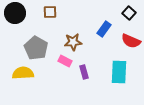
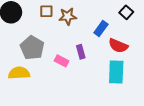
red semicircle: (131, 41) -> (118, 46), moved
brown star: (73, 42) -> (68, 16), moved
purple rectangle: (84, 72) -> (81, 52), moved

